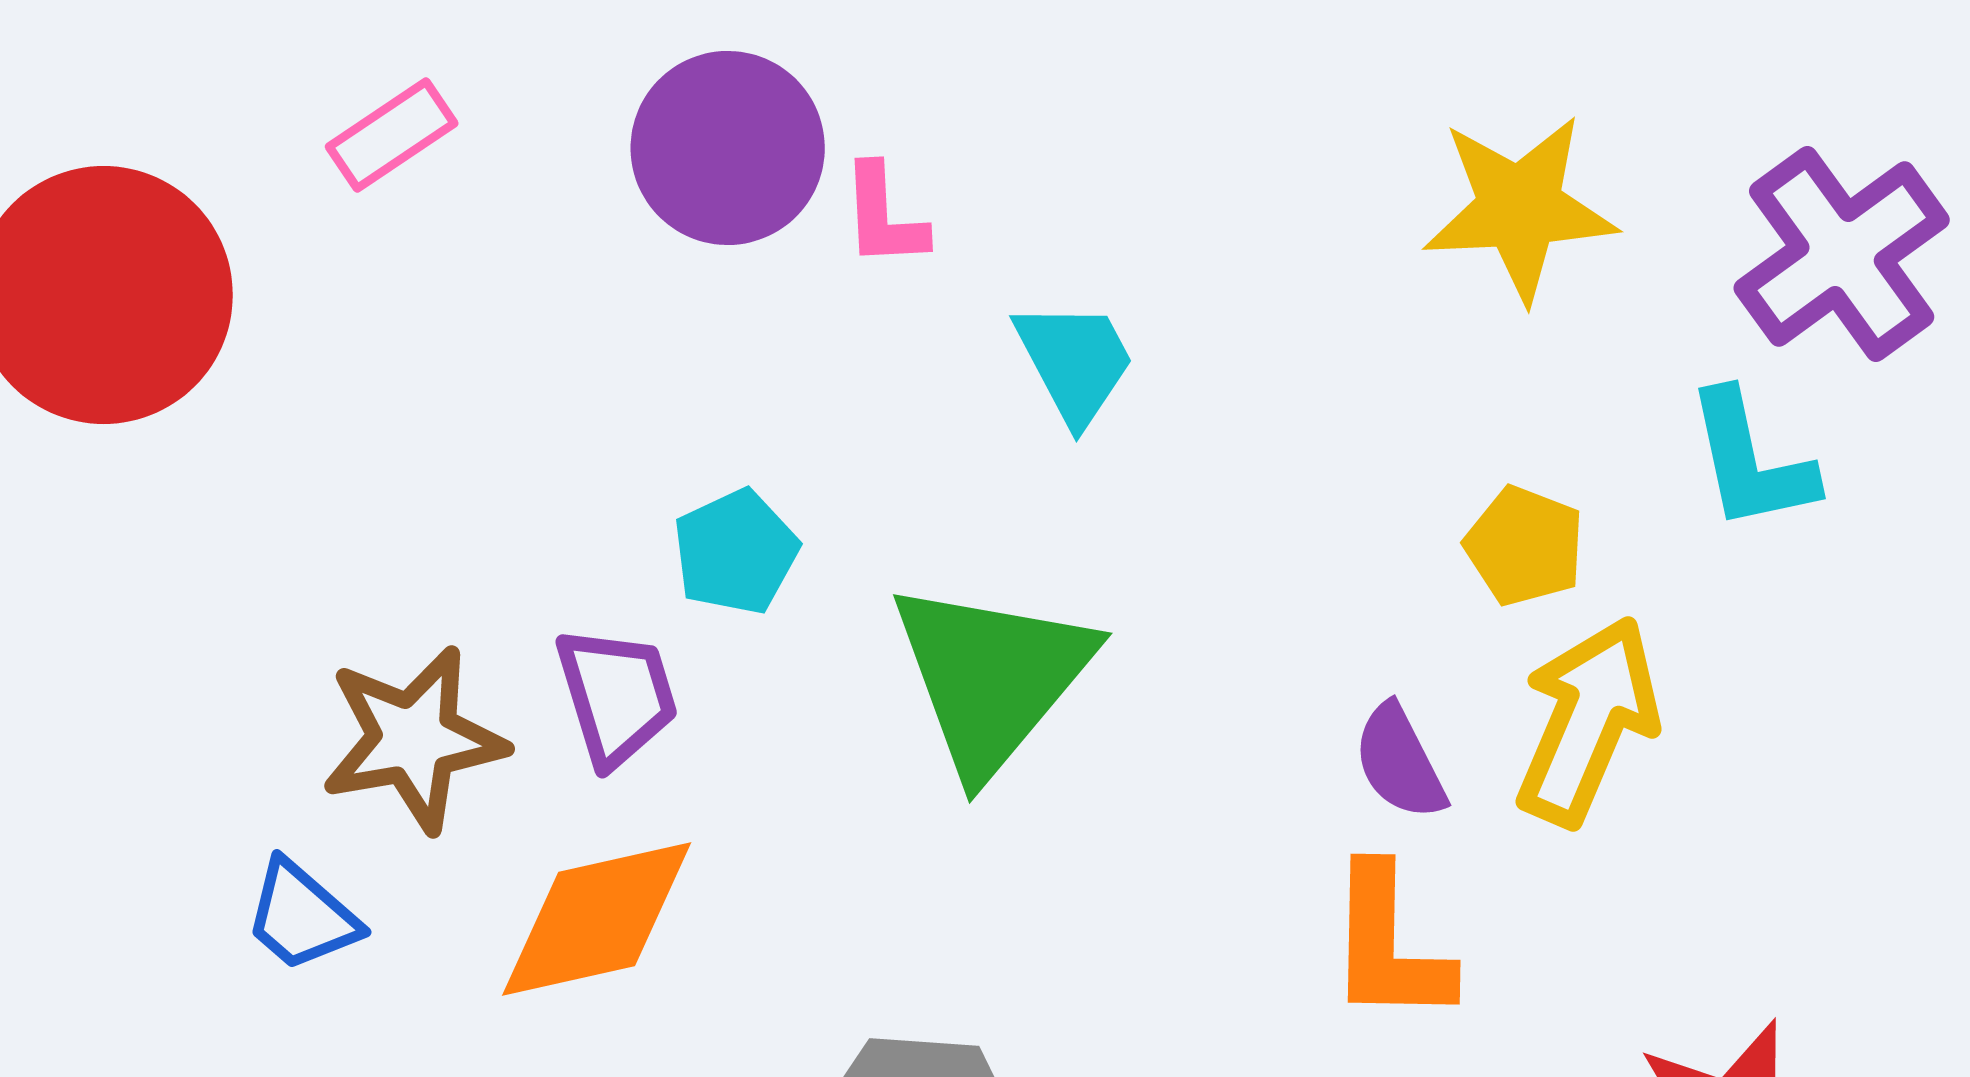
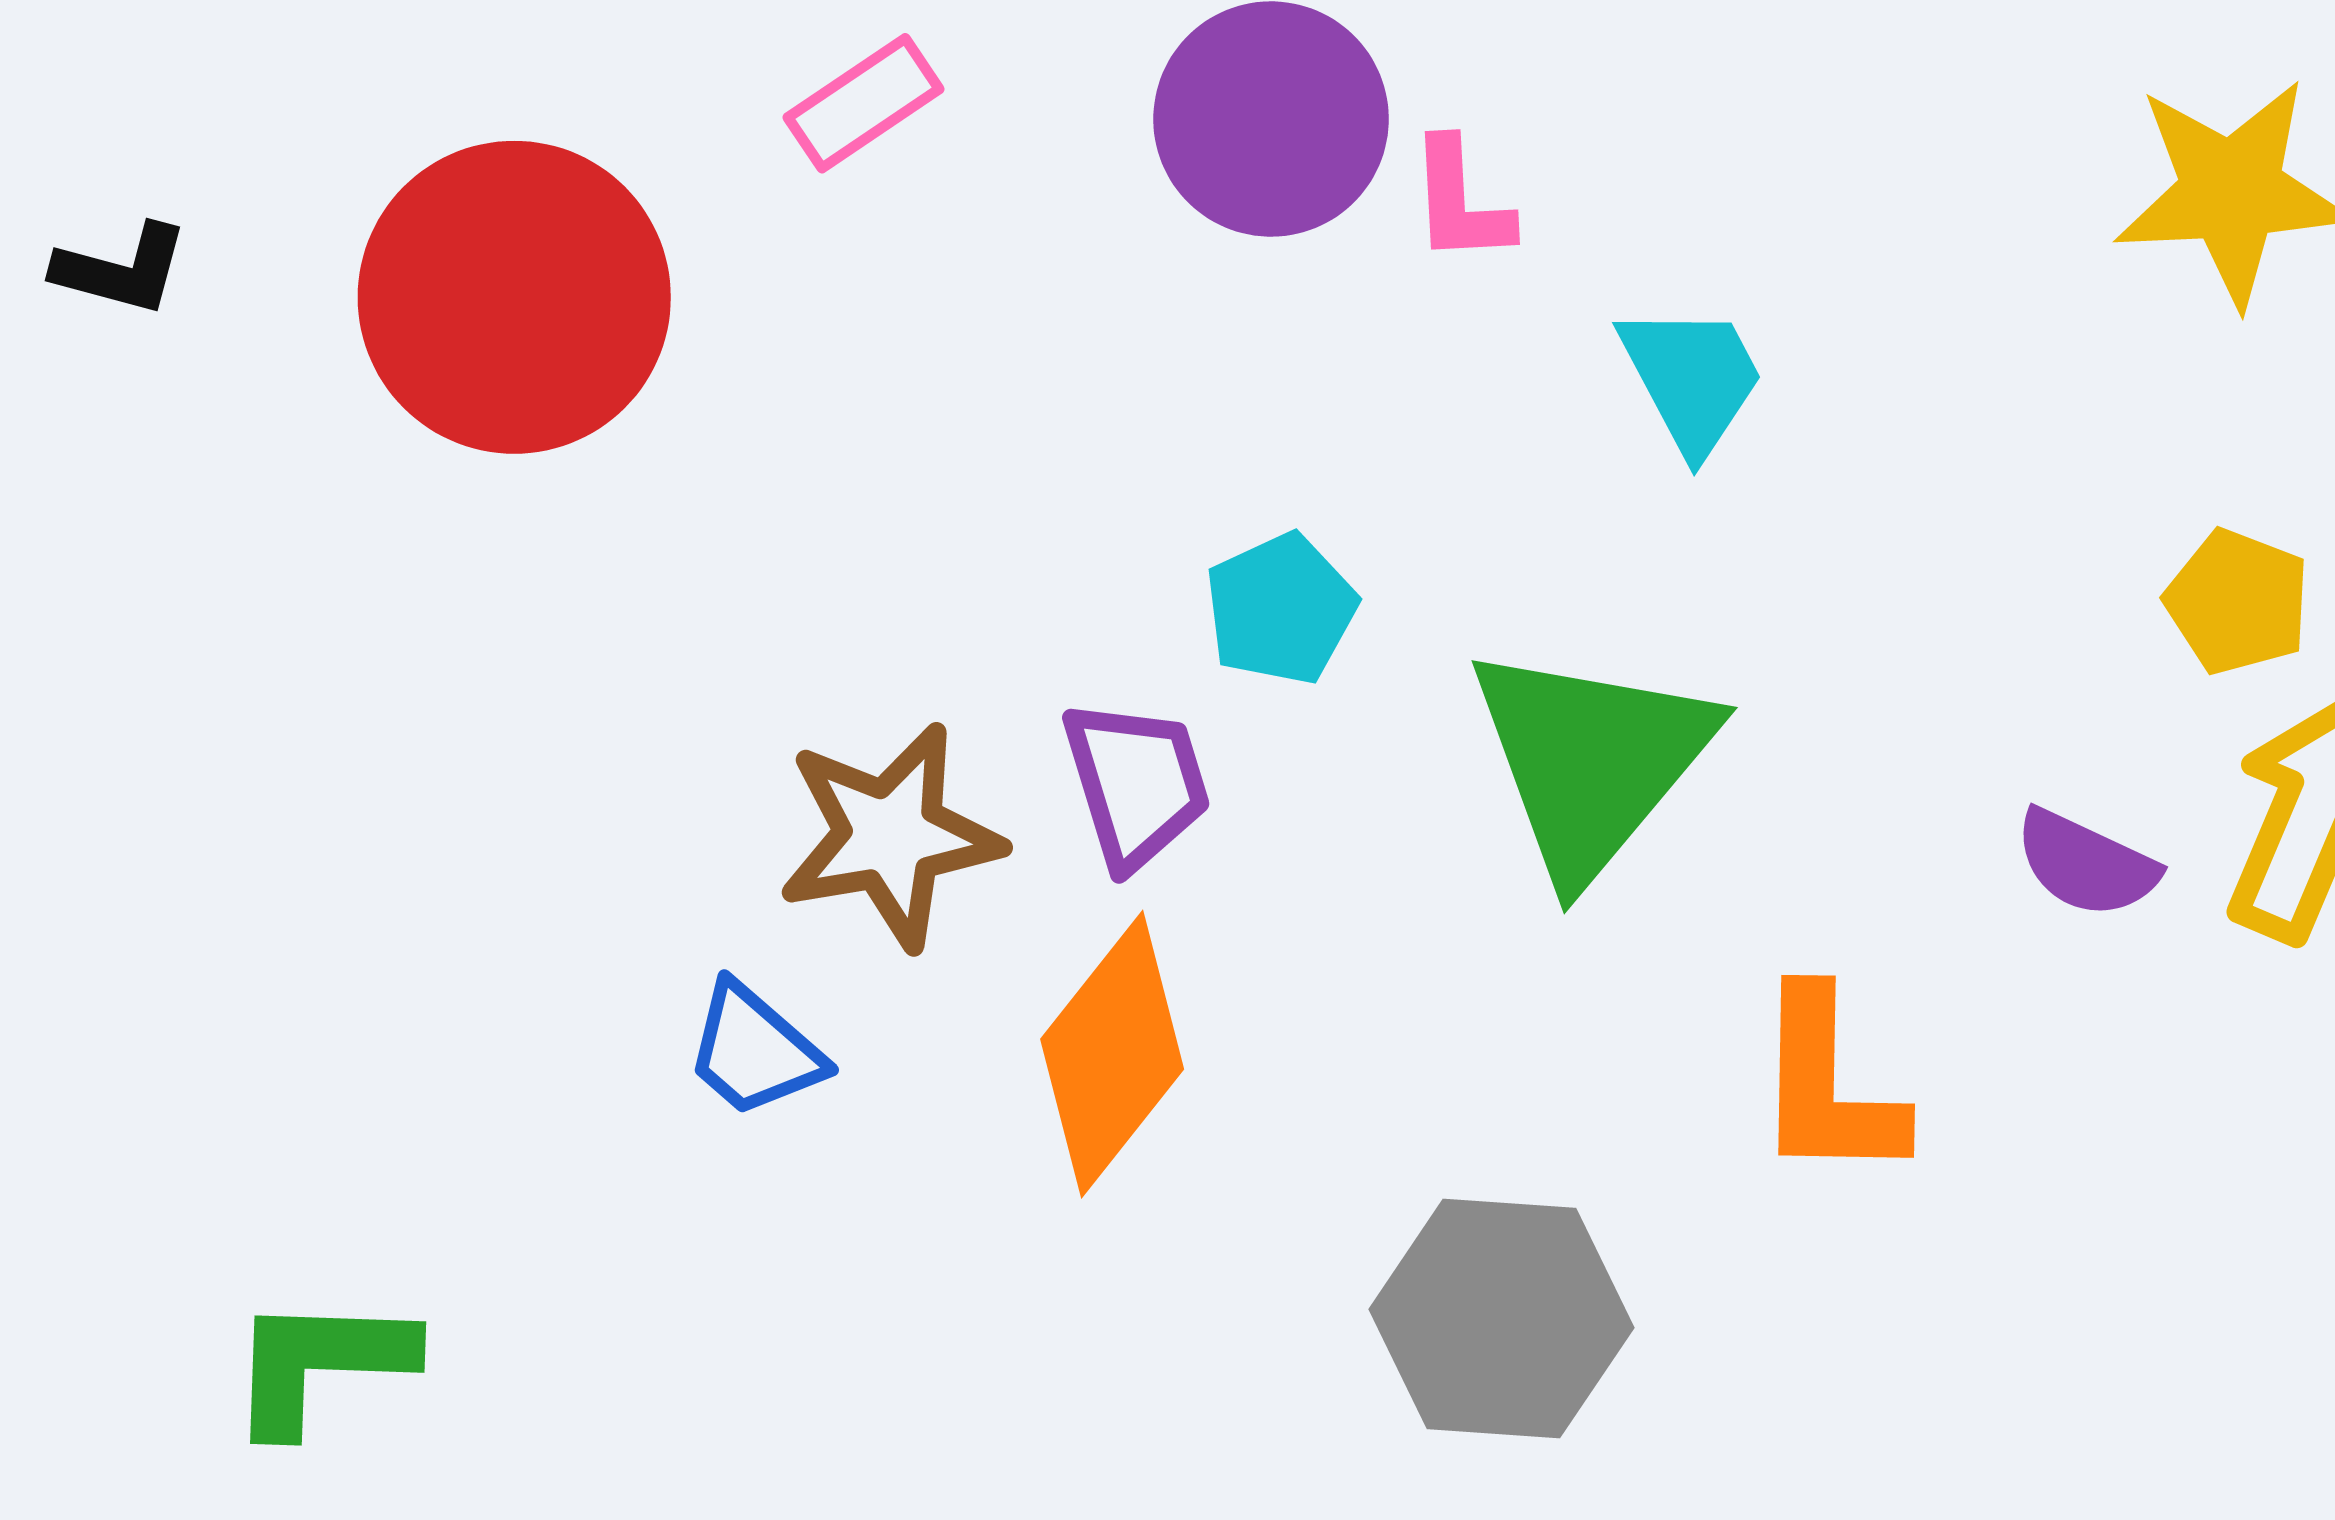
purple semicircle: (1400, 762) -> (2086, 864), turned -38
orange diamond: (597, 919) -> (1112, 1054), turned -39
orange L-shape: (1389, 945) -> (1828, 1086), moved

